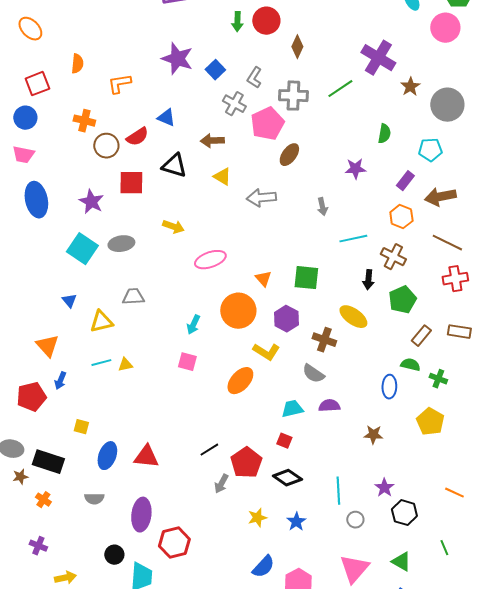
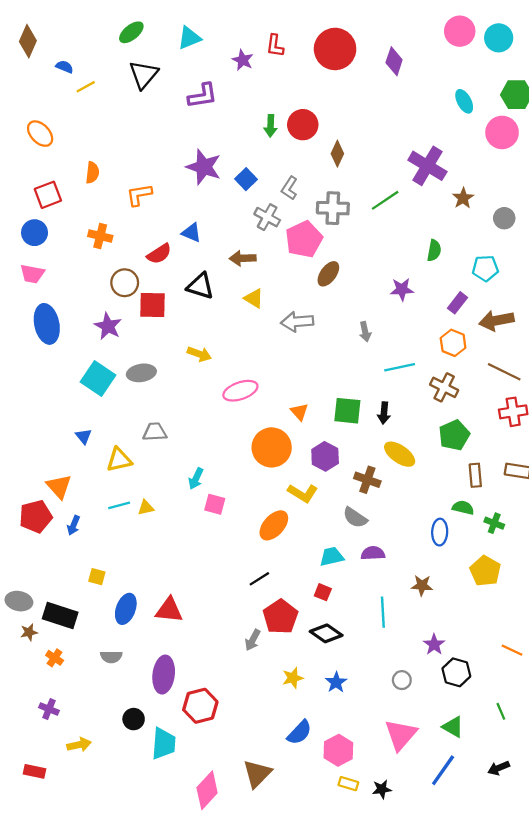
gray circle: (447, 105) -> (504, 218), size x0.6
brown circle: (106, 146) -> (125, 283), moved
black arrow: (368, 280) -> (384, 413), moved
cyan arrow: (193, 325) -> (196, 479), moved
brown rectangle: (421, 336) -> (475, 475), turned -45
red pentagon: (31, 397) -> (36, 516), moved
black line: (209, 450) -> (259, 579), moved
cyan line: (338, 491) -> (383, 612), moved

